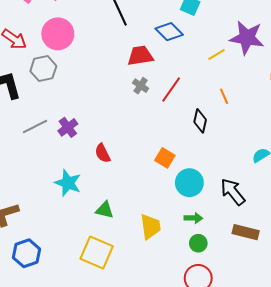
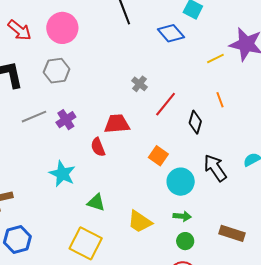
red trapezoid: (140, 56) -> (117, 124), moved
gray hexagon: (43, 69) -> (57, 71), moved
red line: (171, 89) -> (166, 104), moved
black arrow: (233, 192) -> (215, 168), moved
yellow trapezoid: (150, 226) -> (140, 222), turned 128

